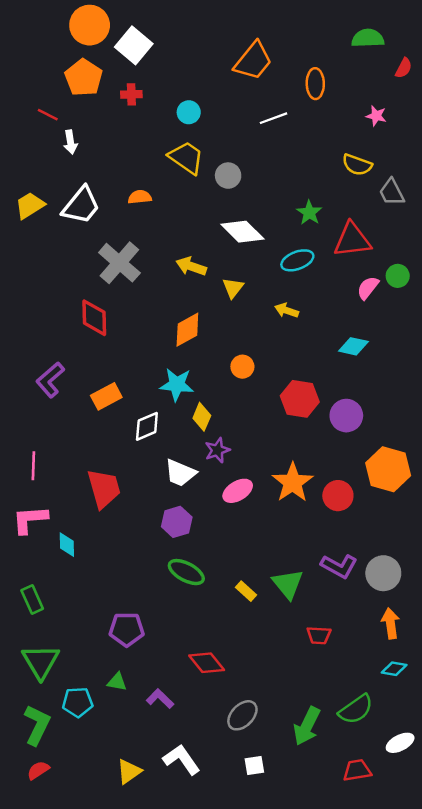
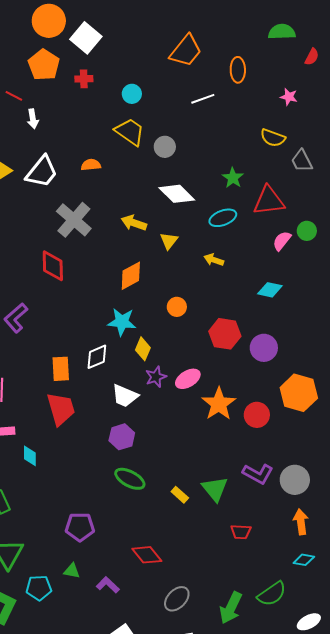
orange rectangle: (106, 396) -> (61, 369), moved, turned -65
pink ellipse: (238, 491) -> (188, 379), moved

